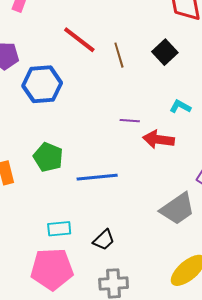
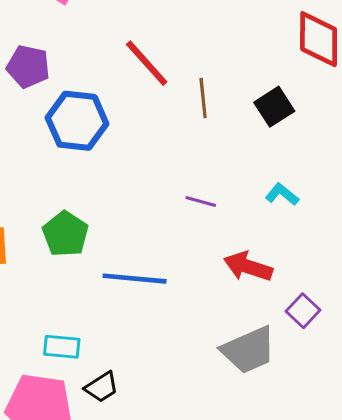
red arrow: (159, 139) -> (248, 267), moved
black trapezoid: (104, 240) -> (102, 387), moved

